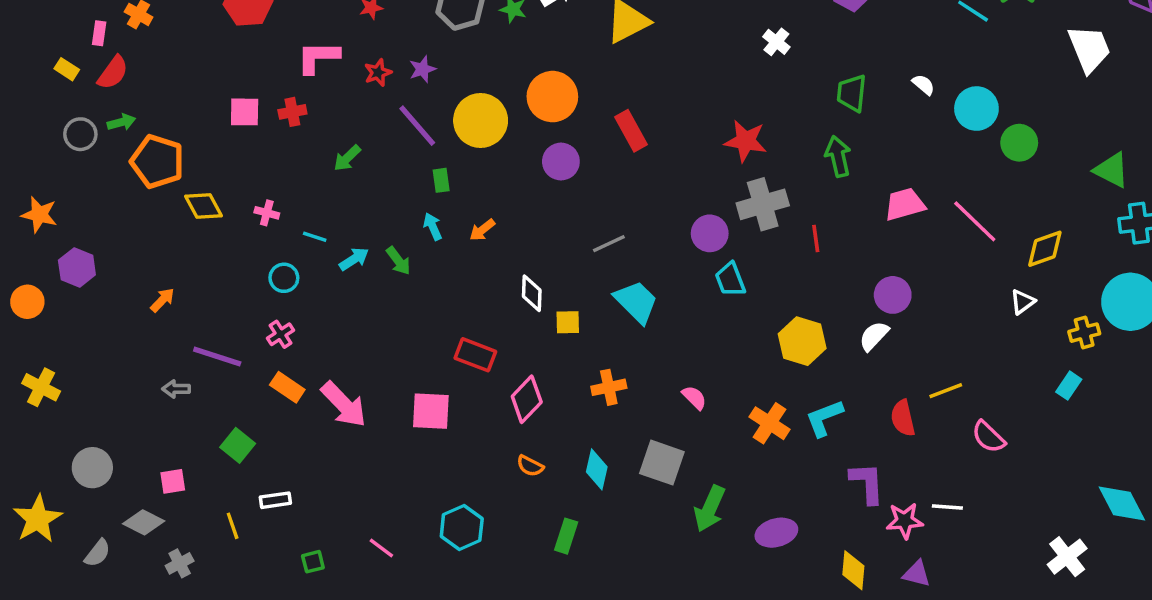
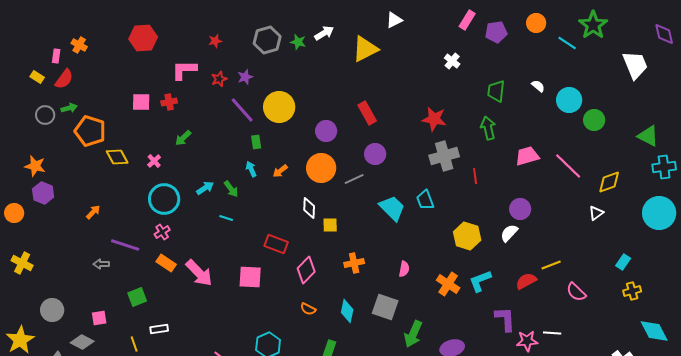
orange circle: (552, 97) -> (321, 168), moved
green arrow: (347, 158) -> (183, 138), moved
pink cross: (267, 213) -> (154, 161), turned 32
orange star: (39, 215) -> (35, 166), moved
purple circle: (710, 233) -> (375, 154), moved
cyan line: (315, 237) -> (226, 218), moved
cyan circle: (284, 278) -> (164, 199), size x1.8
cyan trapezoid: (636, 302) -> (392, 208), moved
yellow cross: (1084, 333) -> (632, 291), moved
pink semicircle: (694, 398) -> (404, 269), turned 56
red semicircle: (903, 418) -> (526, 281), turned 75
green square: (238, 445) -> (137, 297), turned 30

